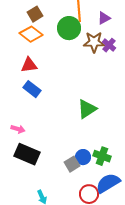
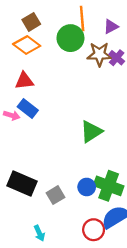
pink arrow: (18, 129) -> (12, 115), moved
green cross: (102, 156) -> (109, 186), size x1.4
gray square: (72, 164) -> (55, 195), moved

